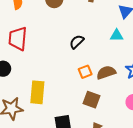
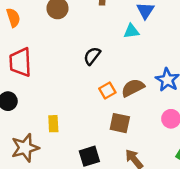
cyan triangle: (117, 35) -> (131, 31), moved
yellow rectangle: (37, 92) -> (53, 124), size x0.6

